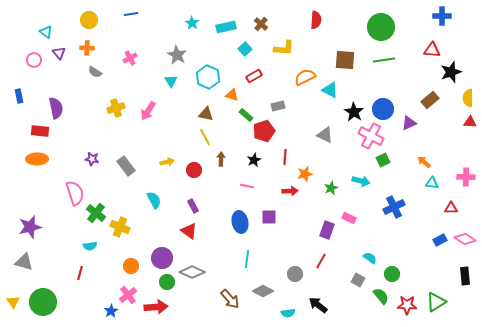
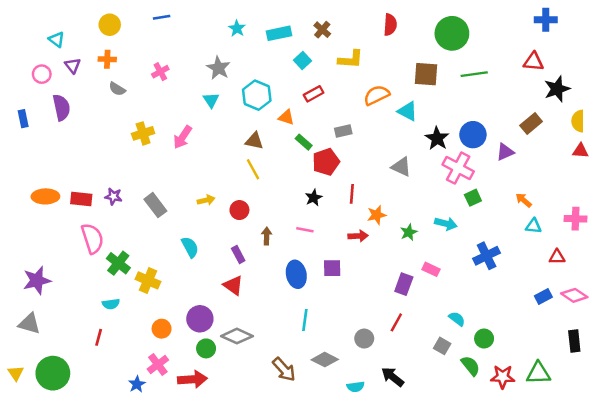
green circle: (381, 27) -> (452, 33), moved
purple semicircle: (56, 108) -> (62, 107), moved
red rectangle: (40, 131) -> (81, 199), moved
brown arrow: (221, 159) -> (267, 236), moved
green triangle: (436, 302) -> (538, 373), turned 30

